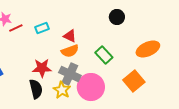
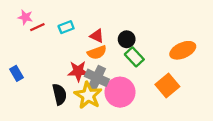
black circle: (117, 17) -> (127, 39), moved
red star: (42, 68) -> (78, 71), moved
yellow star: (62, 90) -> (88, 95), size x1.4

